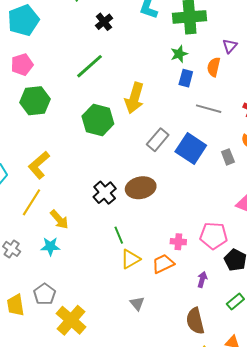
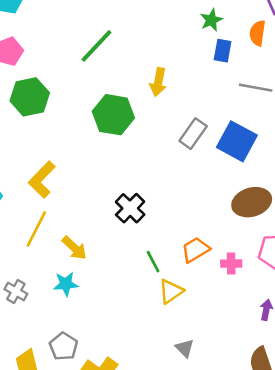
yellow arrow: (134, 98) -> (158, 82), size x0.7
brown ellipse: (141, 188) -> (252, 202), moved
orange trapezoid: (163, 264) -> (195, 250), moved

